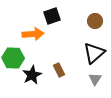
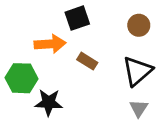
brown rectangle: (59, 70) -> (87, 61), moved, turned -32
black star: (32, 75) -> (49, 103), turned 30

